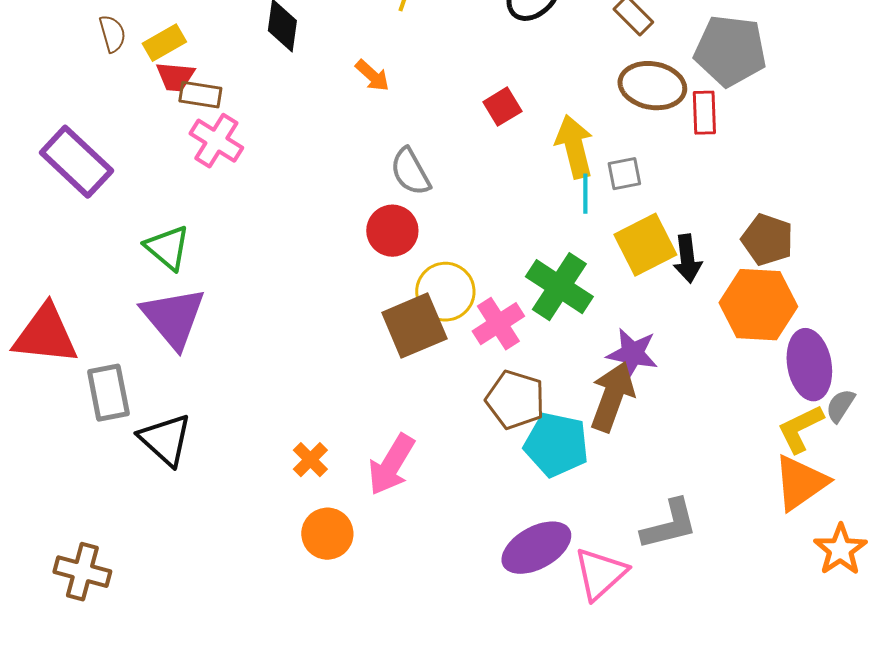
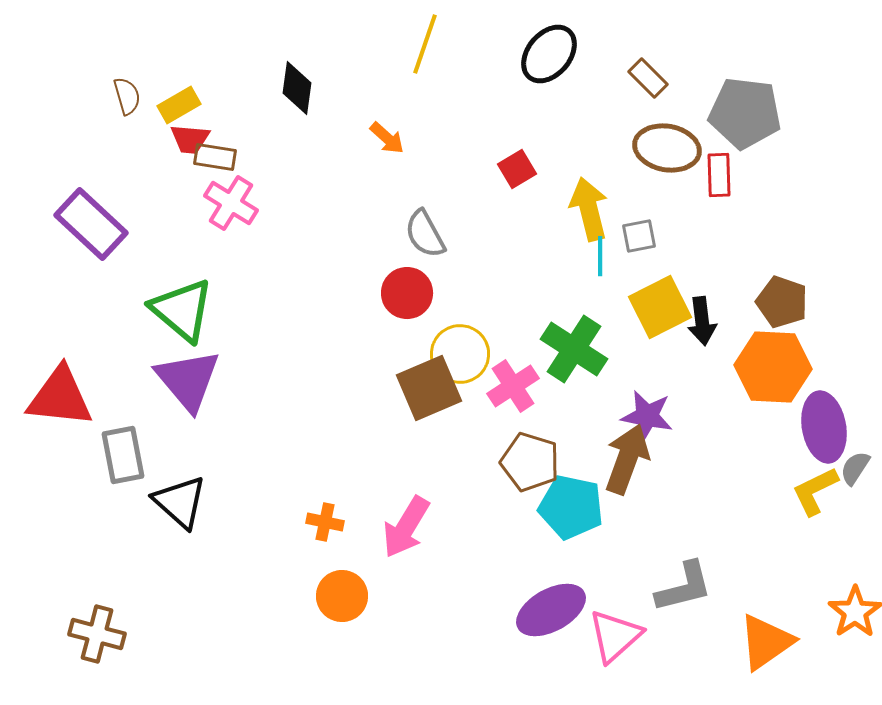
green triangle: (167, 248) -> (182, 310), size x1.4
orange cross: (310, 460) -> (325, 522), turned -33
orange triangle: (800, 483) -> (766, 642), moved

